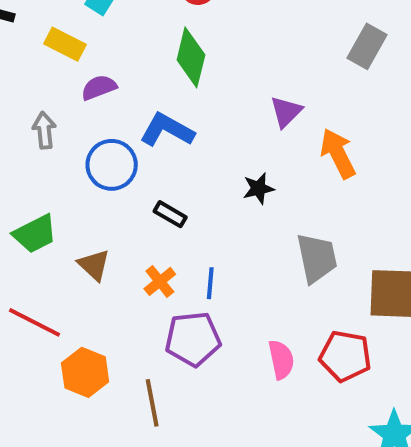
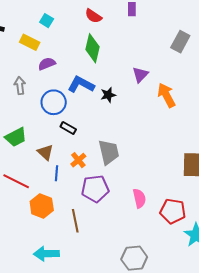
black star: (258, 188) -> (108, 95), moved
black rectangle: (170, 214) -> (68, 128), moved
gray trapezoid: (317, 258) -> (109, 152), moved
blue line: (210, 283) -> (57, 173), moved
red pentagon: (345, 356) -> (173, 211), moved

